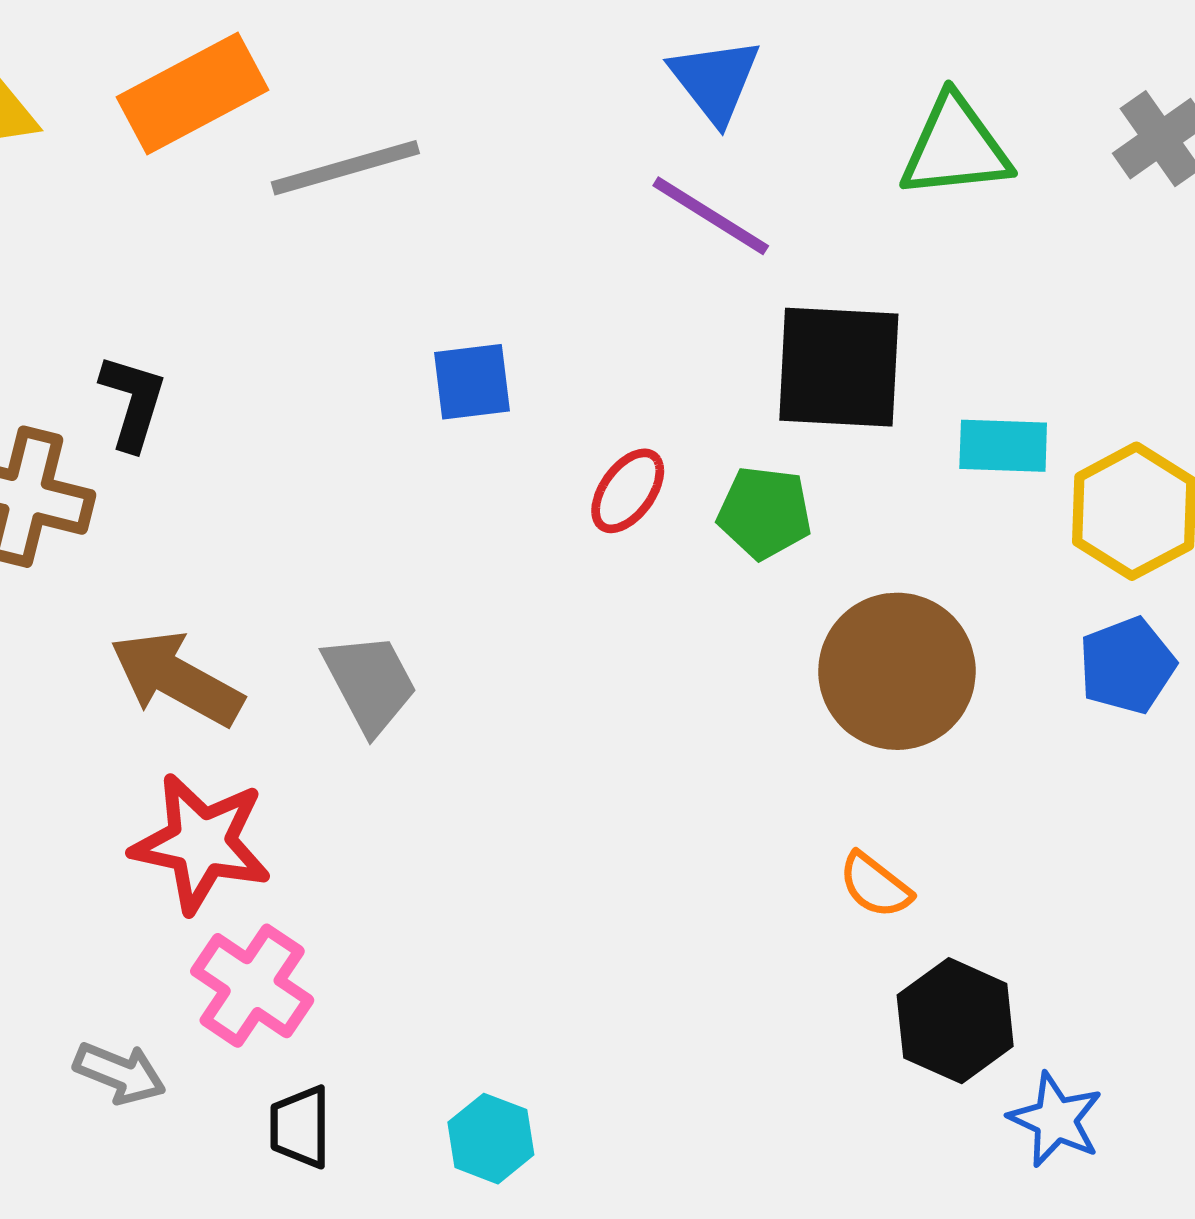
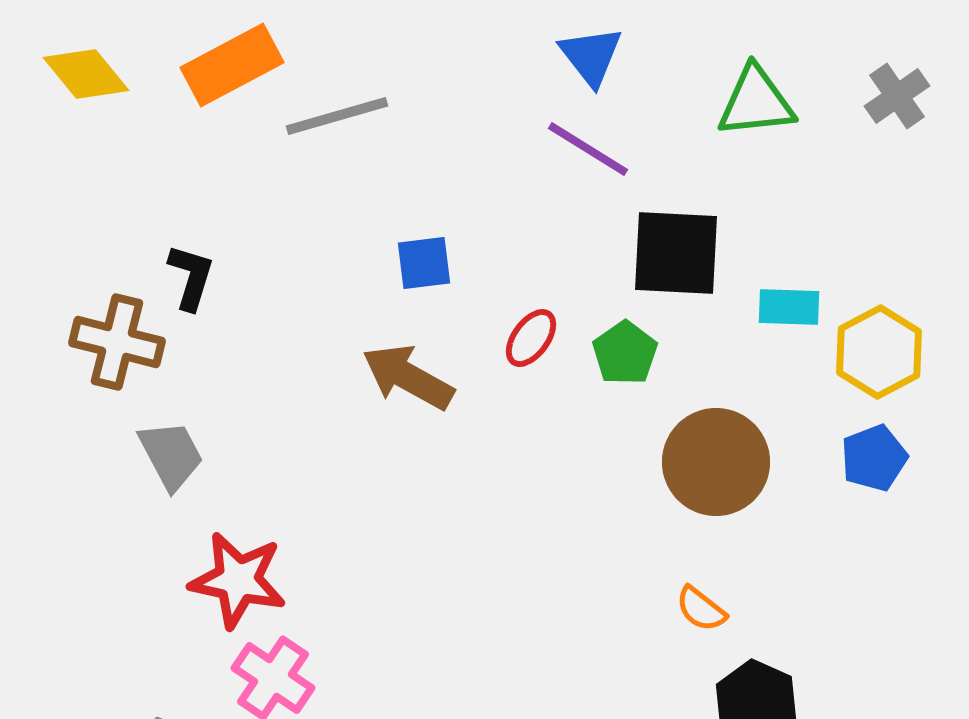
green pentagon: (765, 513) -> (625, 353), turned 30
brown arrow: (177, 679) -> (408, 377), moved
gray trapezoid: (370, 683) -> (171, 455), moved

